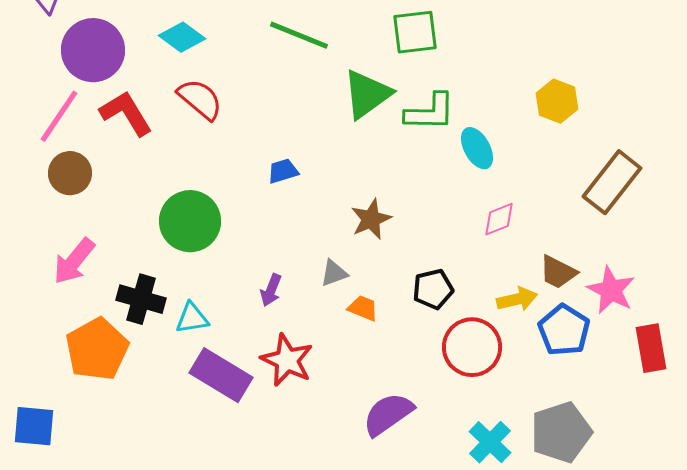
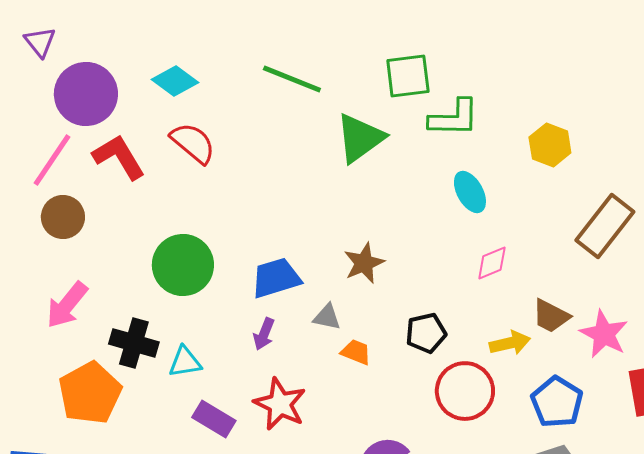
green L-shape: (430, 112) -> (454, 118), moved
blue trapezoid: (283, 171) -> (276, 278), moved, size x1.6
gray triangle: (334, 273) -> (327, 317), turned 32
blue pentagon: (564, 330) -> (557, 402), moved
purple rectangle: (221, 375) -> (214, 419), size x0.7

